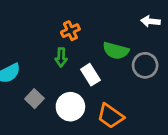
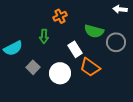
green arrow: (61, 57) -> (44, 36), moved
orange trapezoid: (110, 116) -> (90, 67), moved

